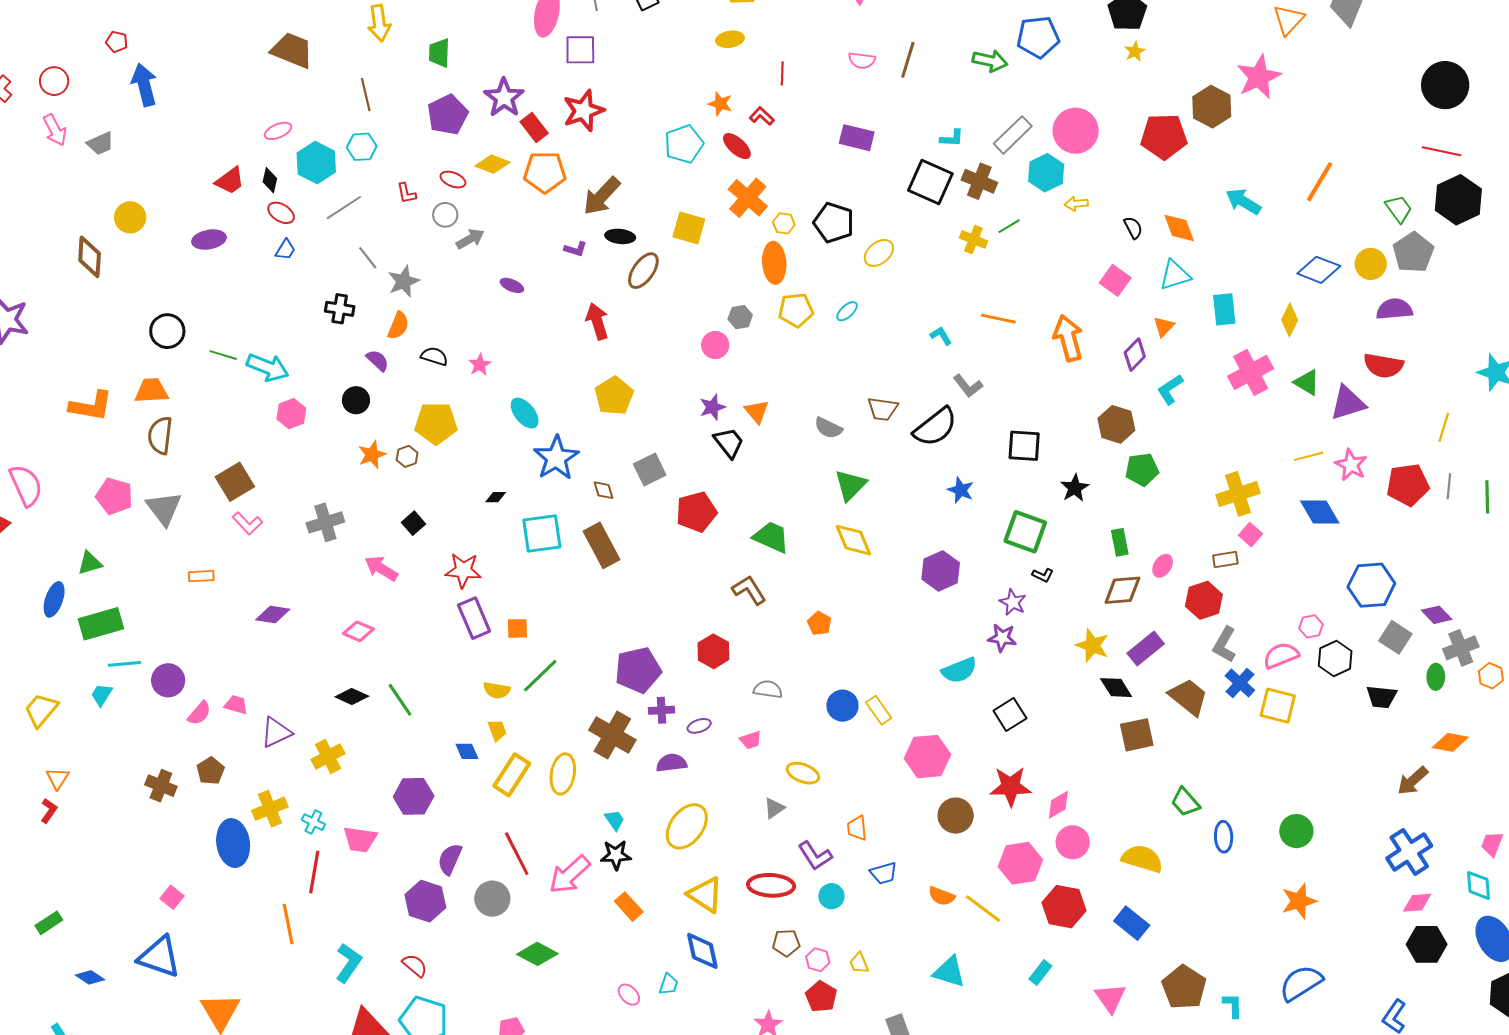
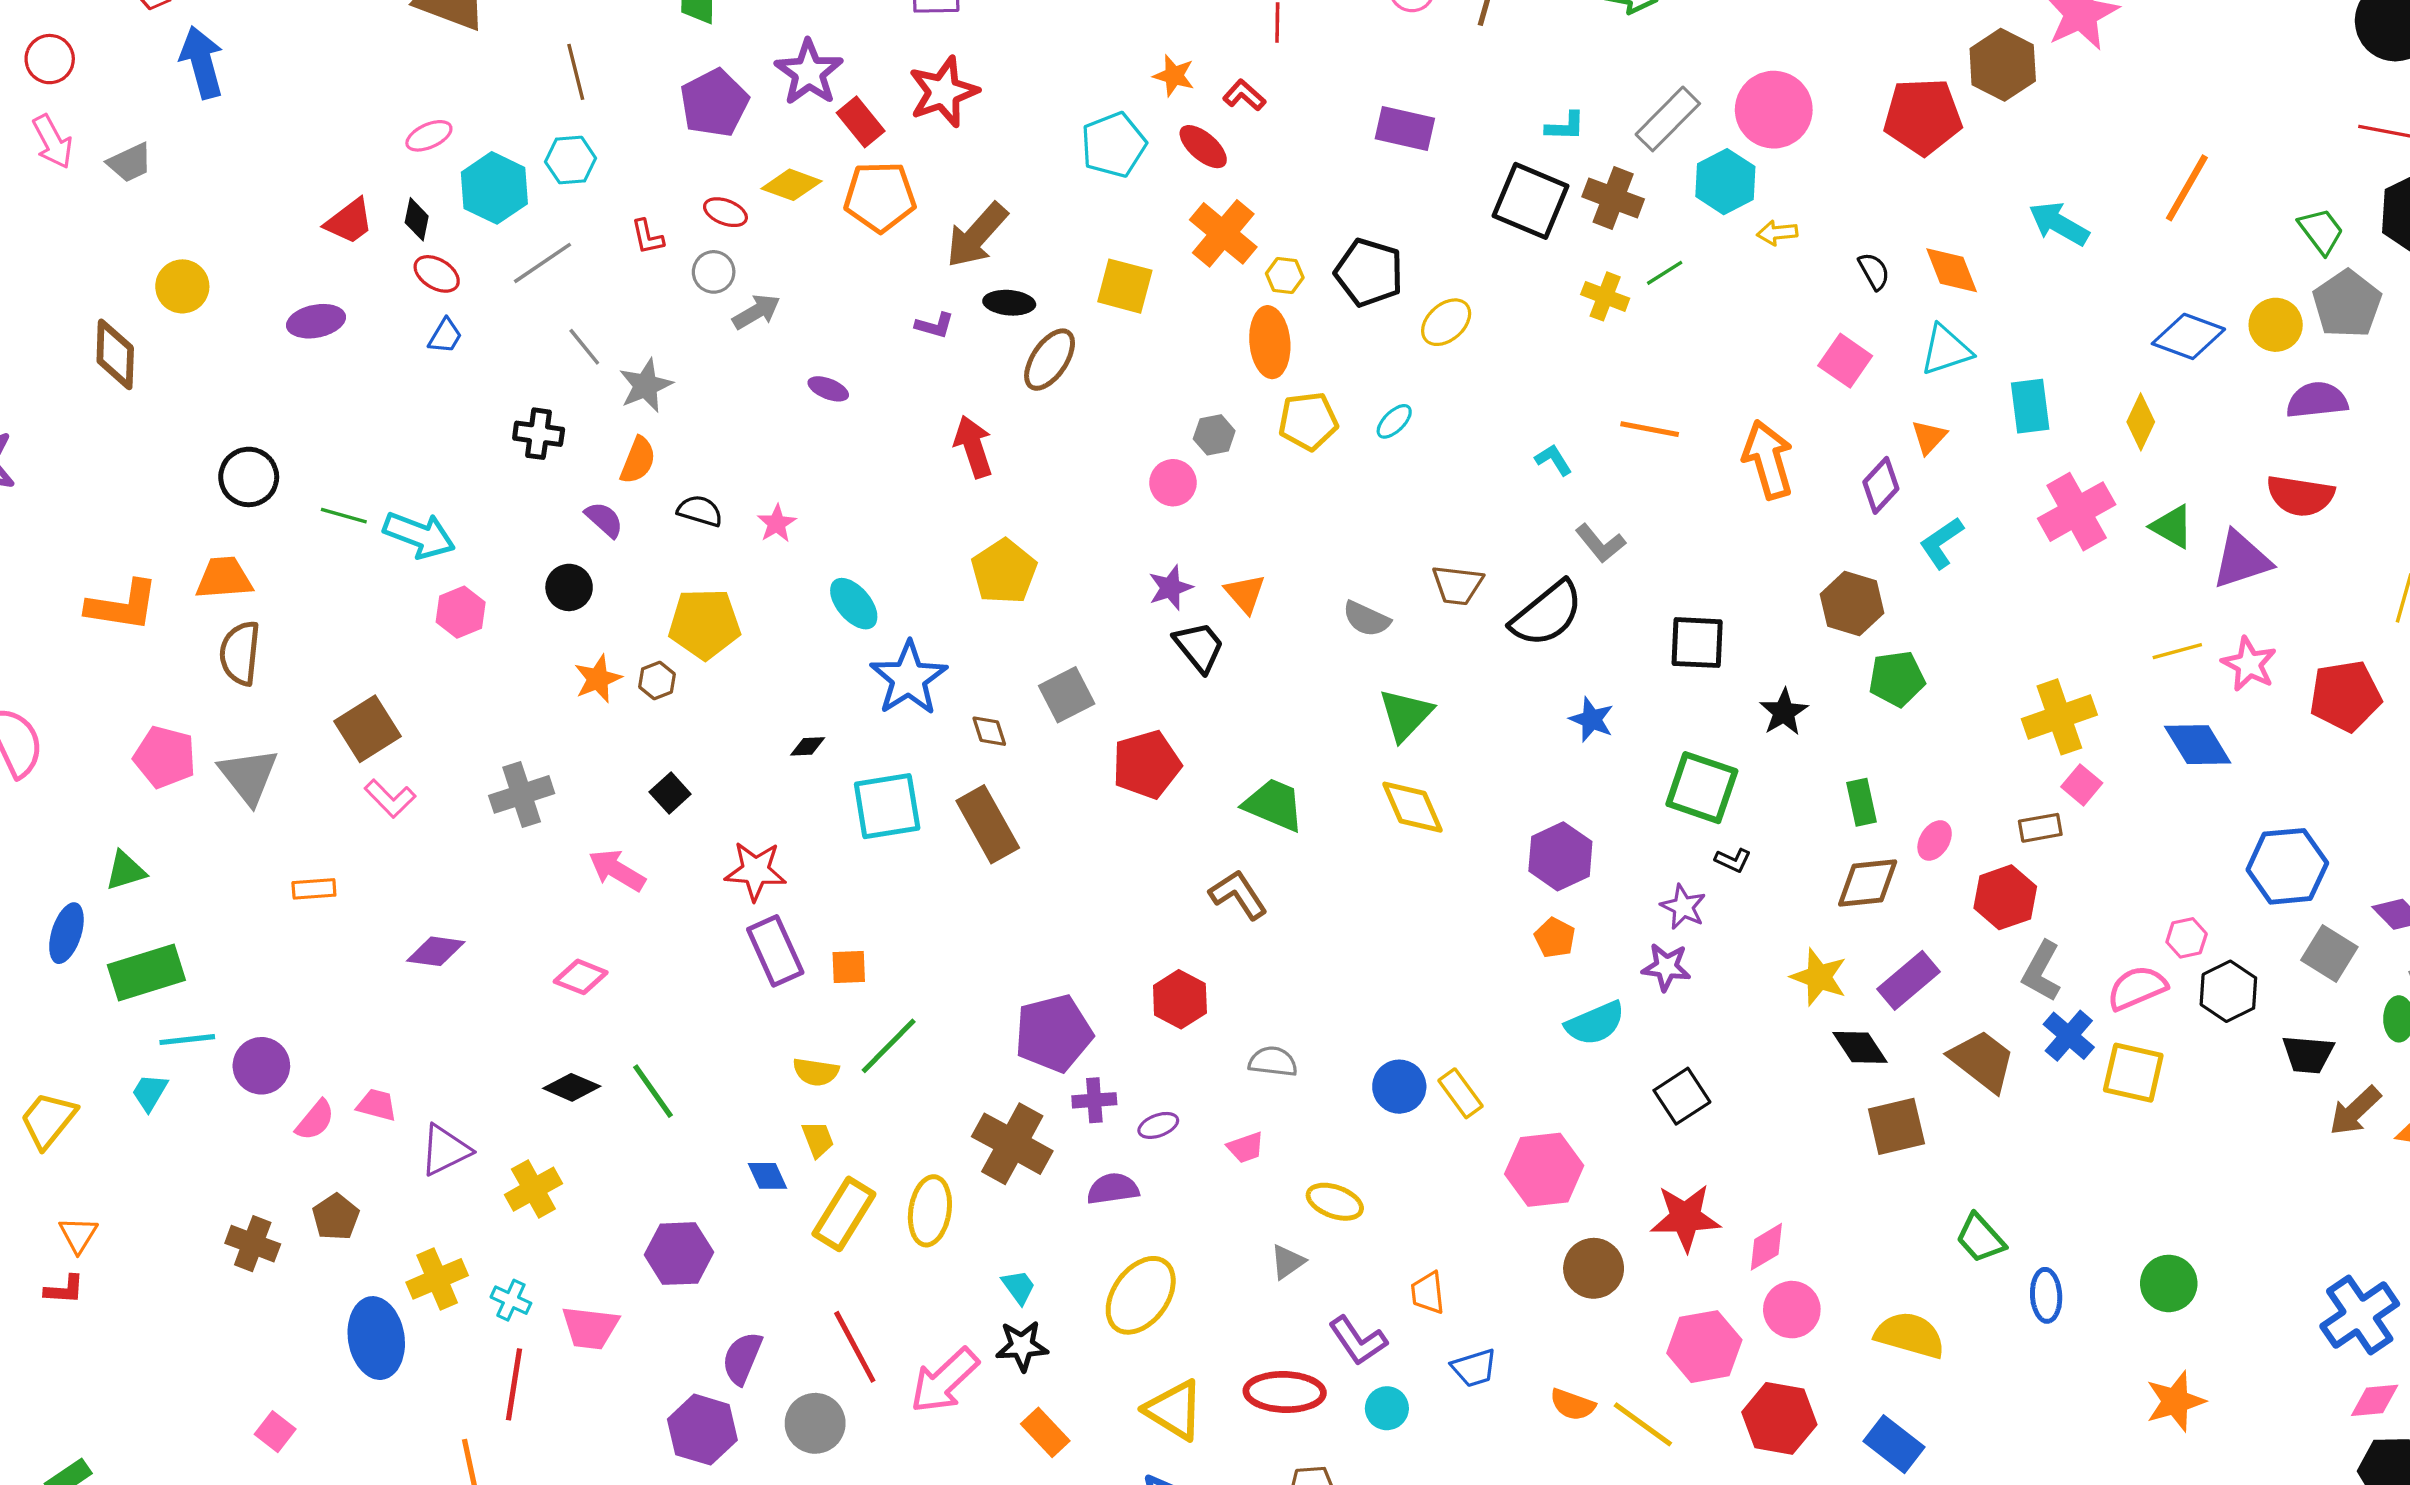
orange pentagon: (819, 623) -> (1555, 938), moved
brown arrow: (1413, 781) -> (2355, 1111), moved
red L-shape: (49, 811) -> (64, 1290), turned 60

